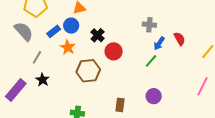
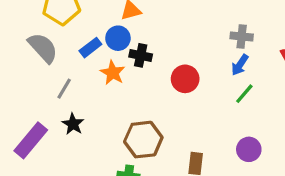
black cross: (98, 35) -> (141, 55), moved, turned -32
blue arrow: (159, 43) -> (240, 65), moved
brown hexagon: (88, 71) -> (143, 140), moved

